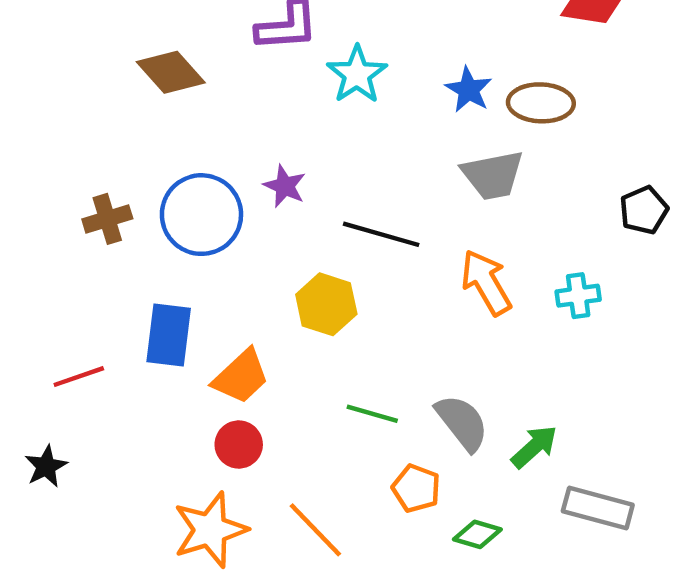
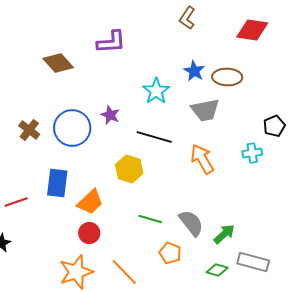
cyan star: (357, 74) -> (156, 91), moved
brown cross: (107, 219) -> (29, 130), turned -35
cyan cross: (578, 296) -> (252, 153), moved
green diamond: (477, 534) -> (217, 270), moved

